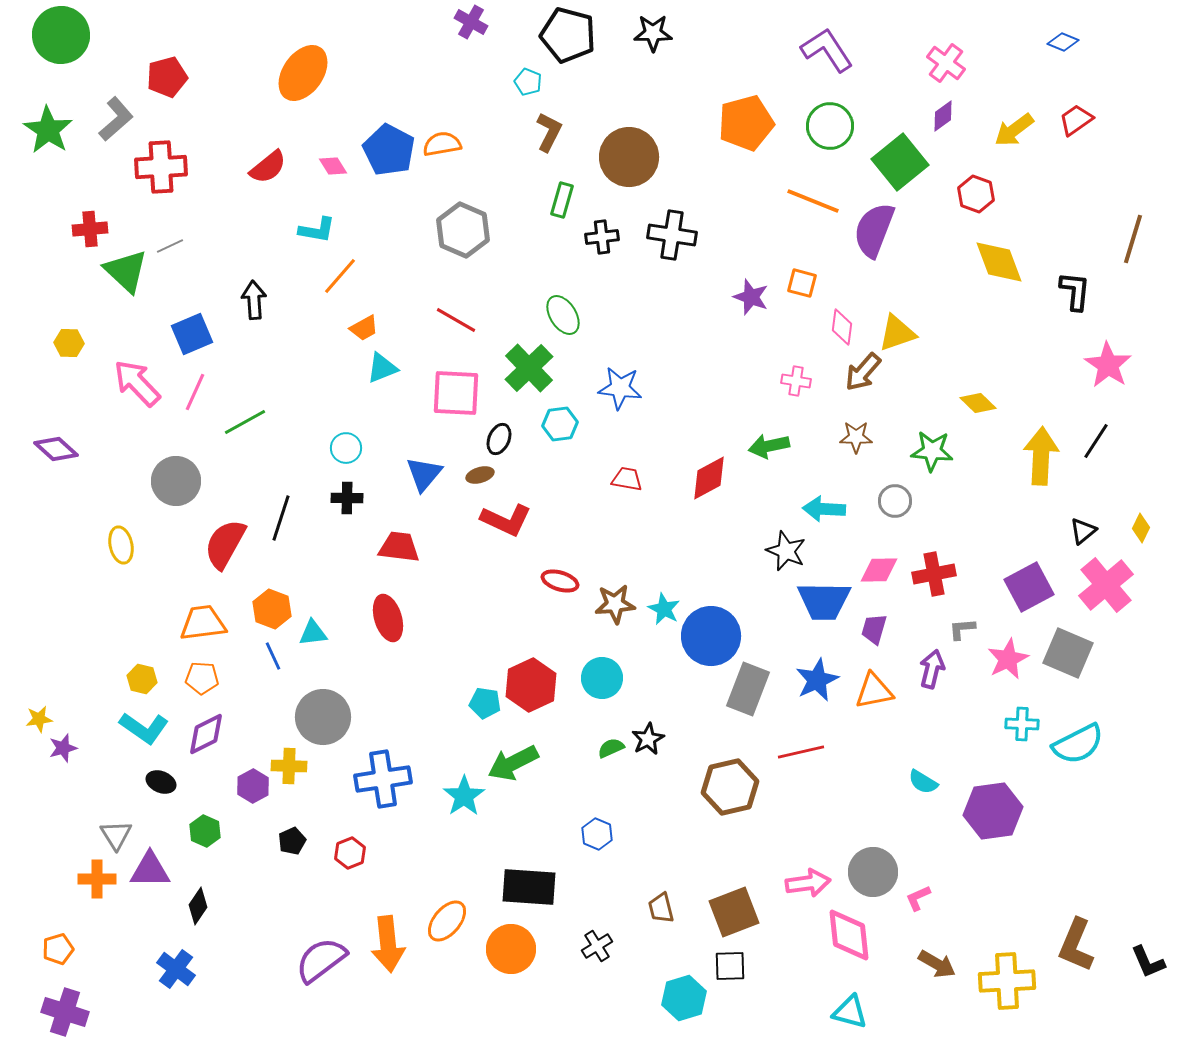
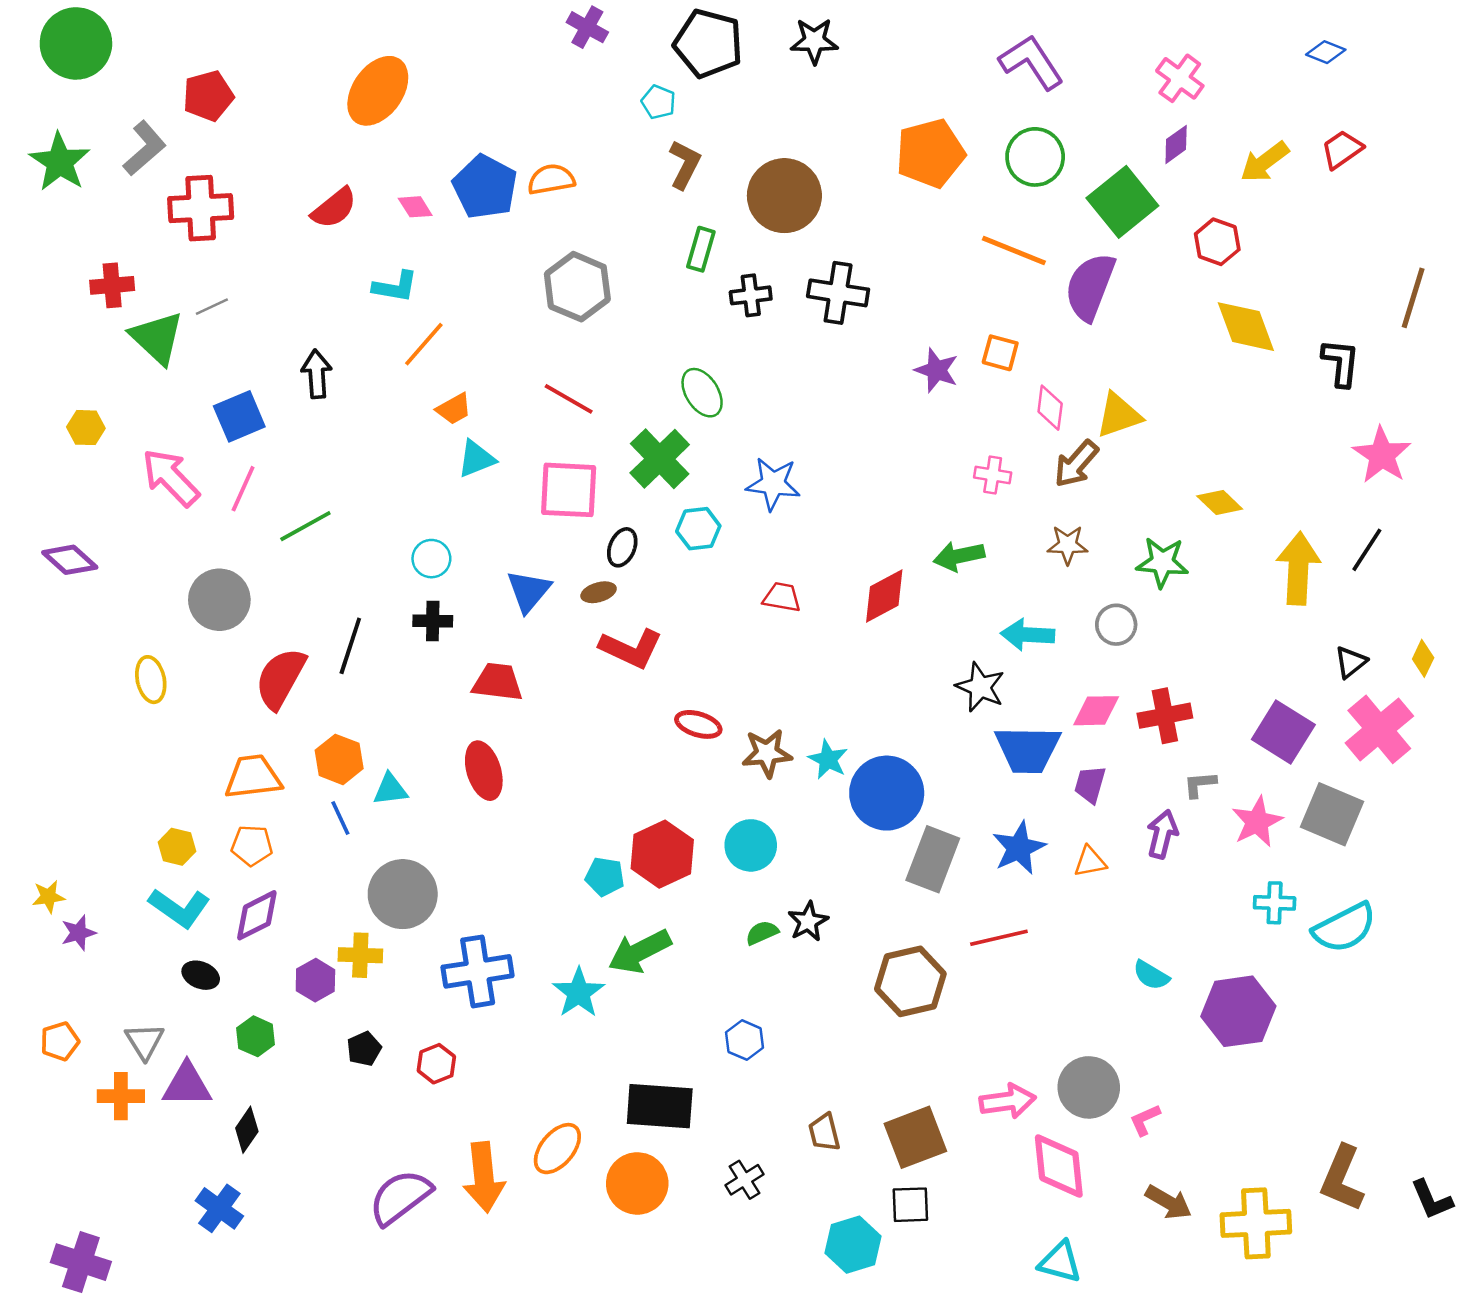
purple square: (1029, 587) -> (1283, 732), turned -30
orange triangle: (874, 691) -> (1090, 862), size x0.7
orange pentagon: (58, 949) -> (60, 1041), moved

